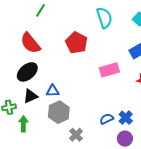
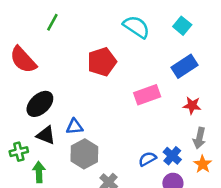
cyan semicircle: (104, 18) -> (136, 27), turned -35
red semicircle: (30, 43) -> (23, 60), moved
red pentagon: (76, 43) -> (102, 62), turned 30
black triangle: (30, 96) -> (46, 135), turned 49

